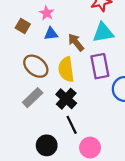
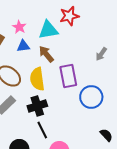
cyan triangle: (103, 33) -> (48, 30), moved
black cross: (66, 99) -> (37, 106), turned 30

